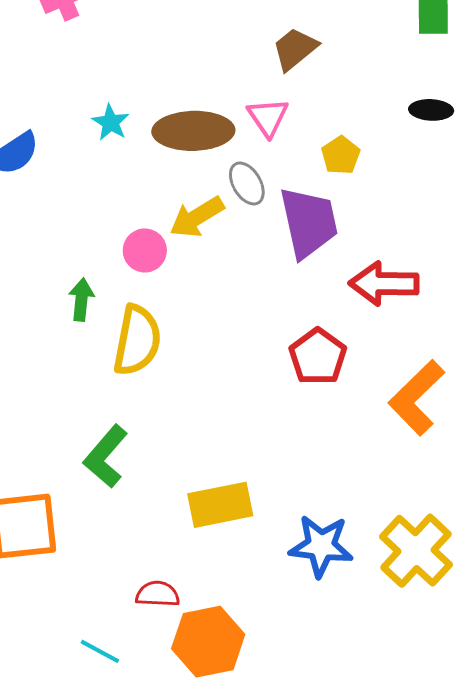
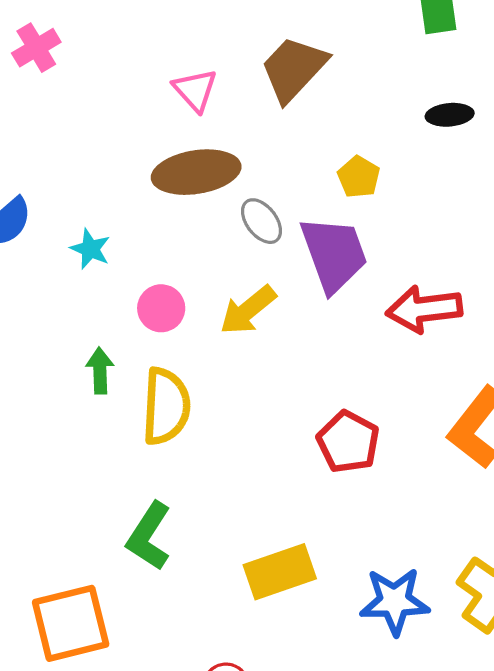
brown trapezoid: (295, 49) -> (294, 69), size x1.4
pink triangle: (268, 117) -> (195, 90), moved
cyan star: (111, 122) -> (90, 249), moved
yellow arrow: (197, 217) -> (248, 310), moved
red pentagon: (318, 357) -> (348, 442), moved

